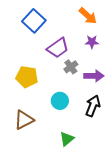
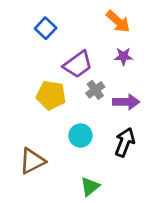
blue square: (34, 21) -> (46, 28), size x0.7
yellow pentagon: (27, 77) -> (51, 95), moved

